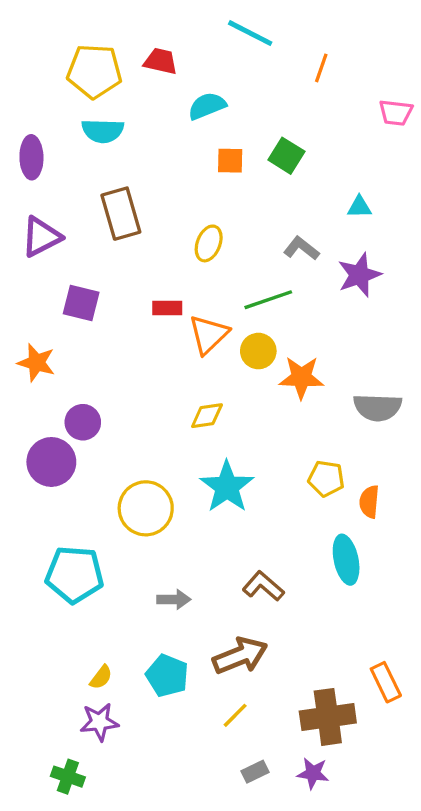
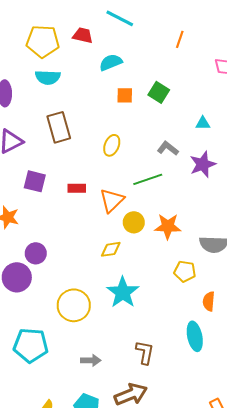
cyan line: (250, 33) -> (120, 18), moved
red rectangle: (167, 308) -> (77, 188), moved
yellow circle: (258, 351) -> (134, 222), moved
yellow pentagon: (326, 479) -> (185, 271), moved
brown L-shape: (263, 586) -> (145, 352), turned 60

